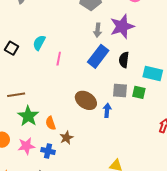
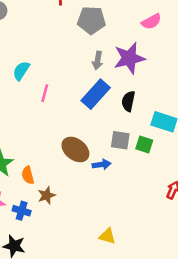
blue arrow: (107, 110) -> (102, 165), turned 72

